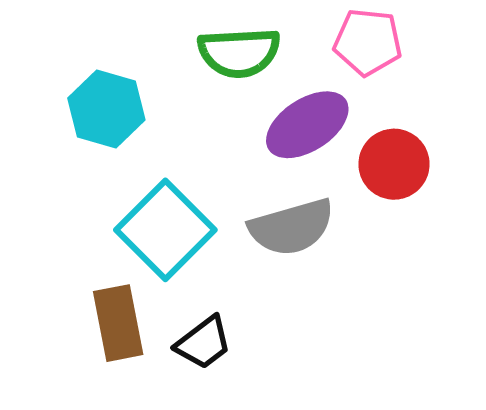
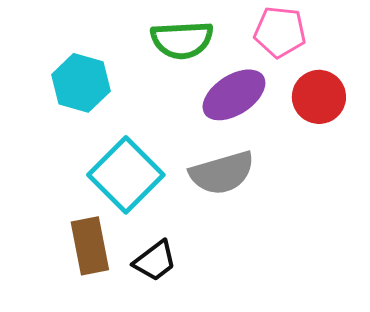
red circle: (394, 164) -> (319, 97), moved

